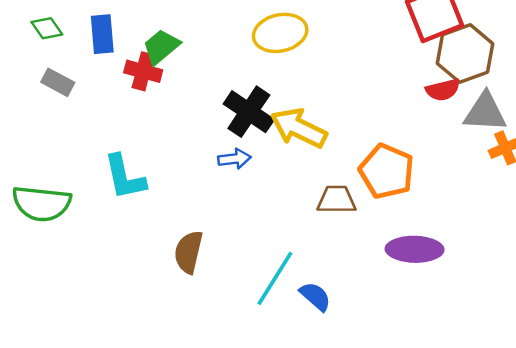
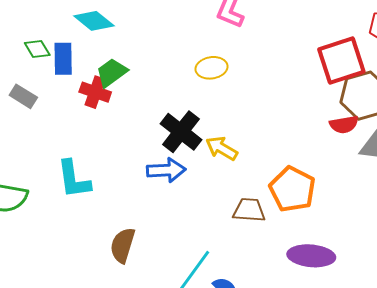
green diamond: (47, 28) -> (37, 49), moved
yellow ellipse: (280, 33) -> (212, 68), size x0.7
yellow arrow: (299, 128) -> (222, 148), size x0.7
blue arrow: (234, 159) -> (166, 170), size x1.4

